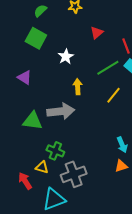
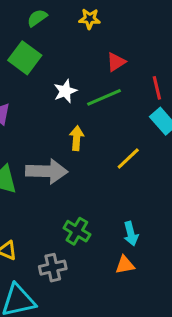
green line: (108, 68) -> (104, 97), moved
green cross: (55, 151) -> (77, 231), moved
gray cross: (74, 174) -> (53, 268), size x0.7

